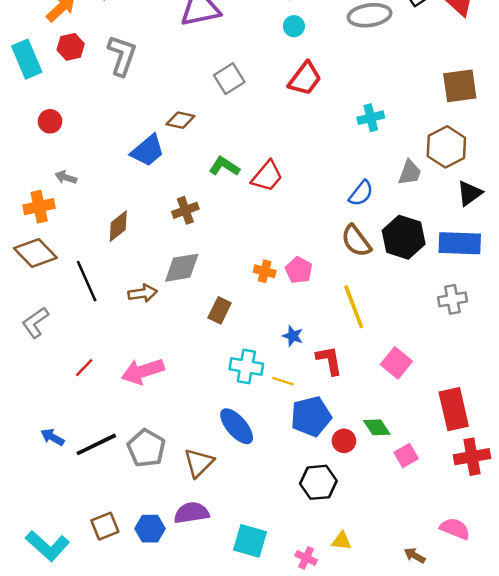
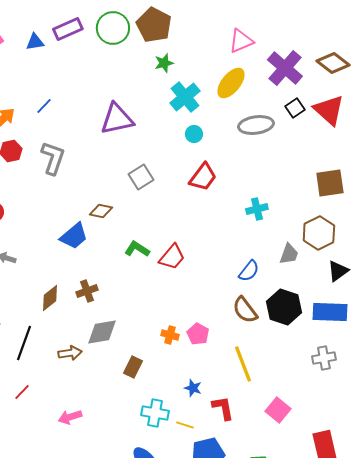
brown cross: (185, 210) -> (87, 291), moved
black line: (87, 281) -> (24, 343), turned 44
red line: (84, 368) -> (22, 392), moved
pink arrow: (143, 371) -> (70, 417), size x0.7

